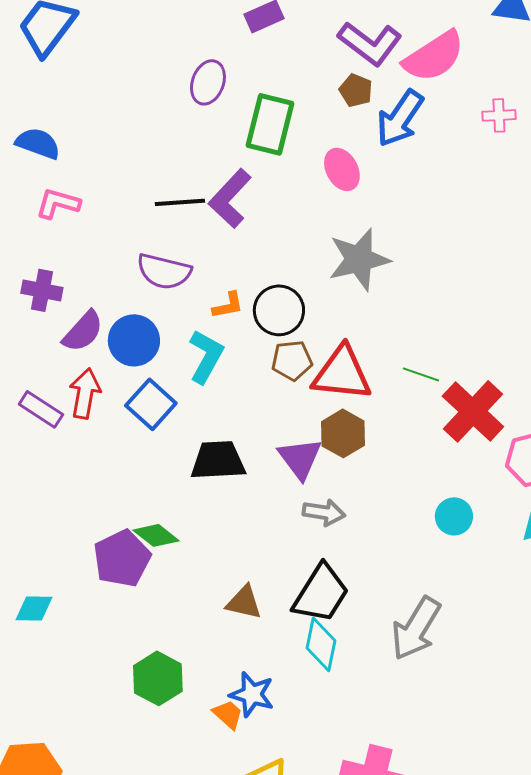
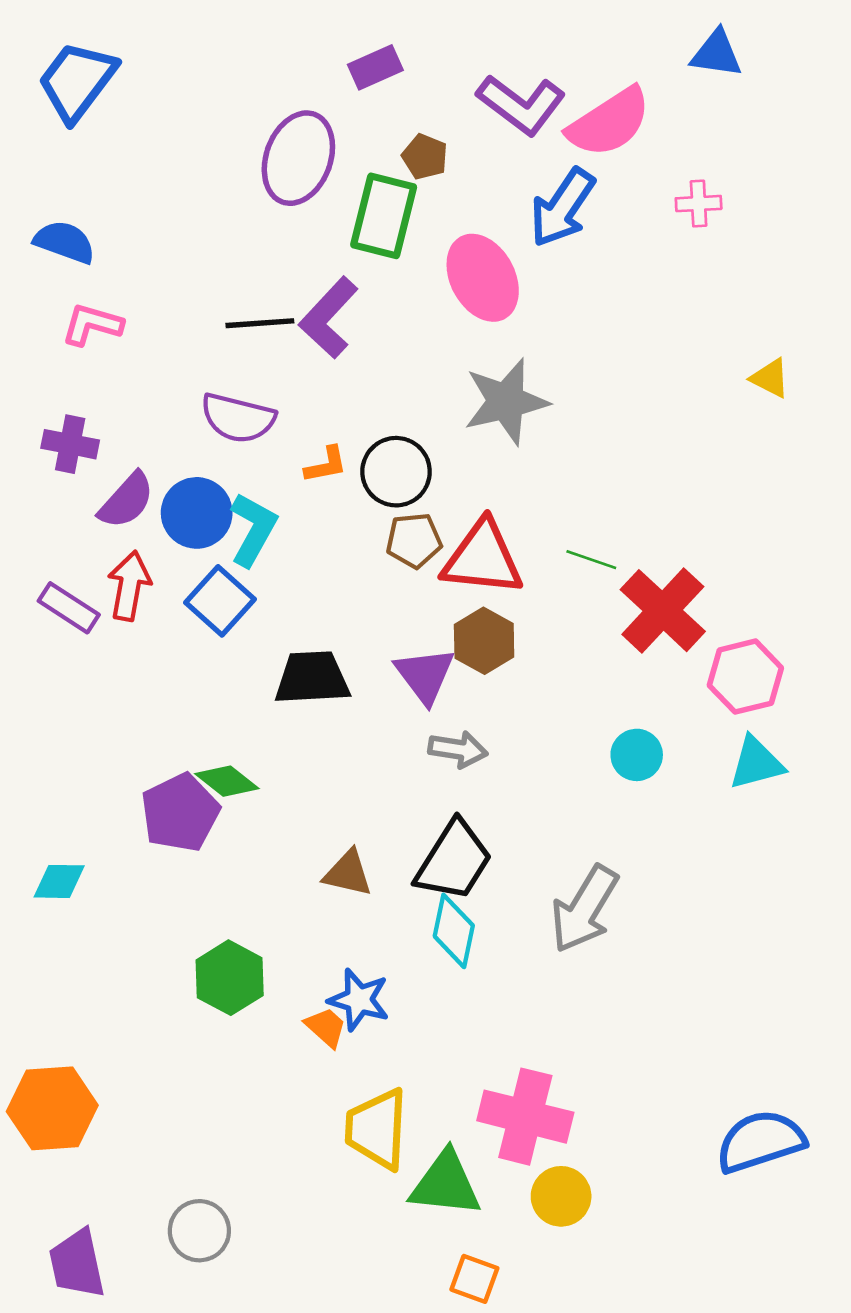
purple ellipse: (208, 82) -> (298, 158), size x1.5
brown pentagon: (356, 90) -> (425, 157), moved
pink ellipse: (342, 169) -> (483, 278), size x1.5
cyan L-shape: (206, 356) -> (253, 529), moved

